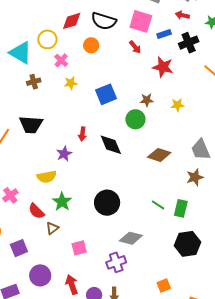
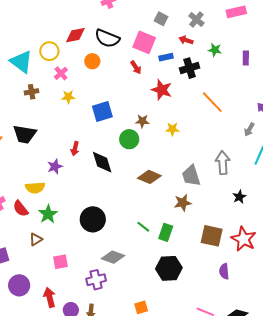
red semicircle: (36, 211) -> (21, 209), moved

